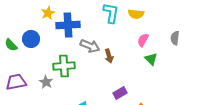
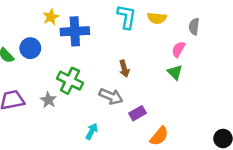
gray semicircle: (175, 38) -> (194, 26), moved
pink semicircle: (143, 40) -> (178, 49), moved
gray arrow: (90, 46) -> (111, 96), moved
green cross: (64, 66) -> (70, 81), turned 30

